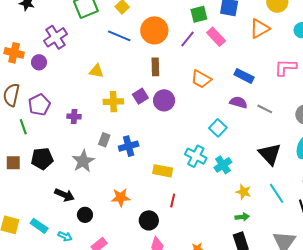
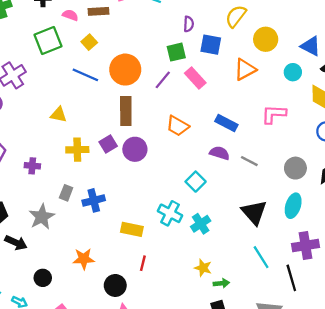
brown rectangle: (155, 67) -> (126, 111), size x1.4
yellow star: (243, 192) -> (203, 268), moved
black arrow: (64, 195) -> (16, 243), moved

